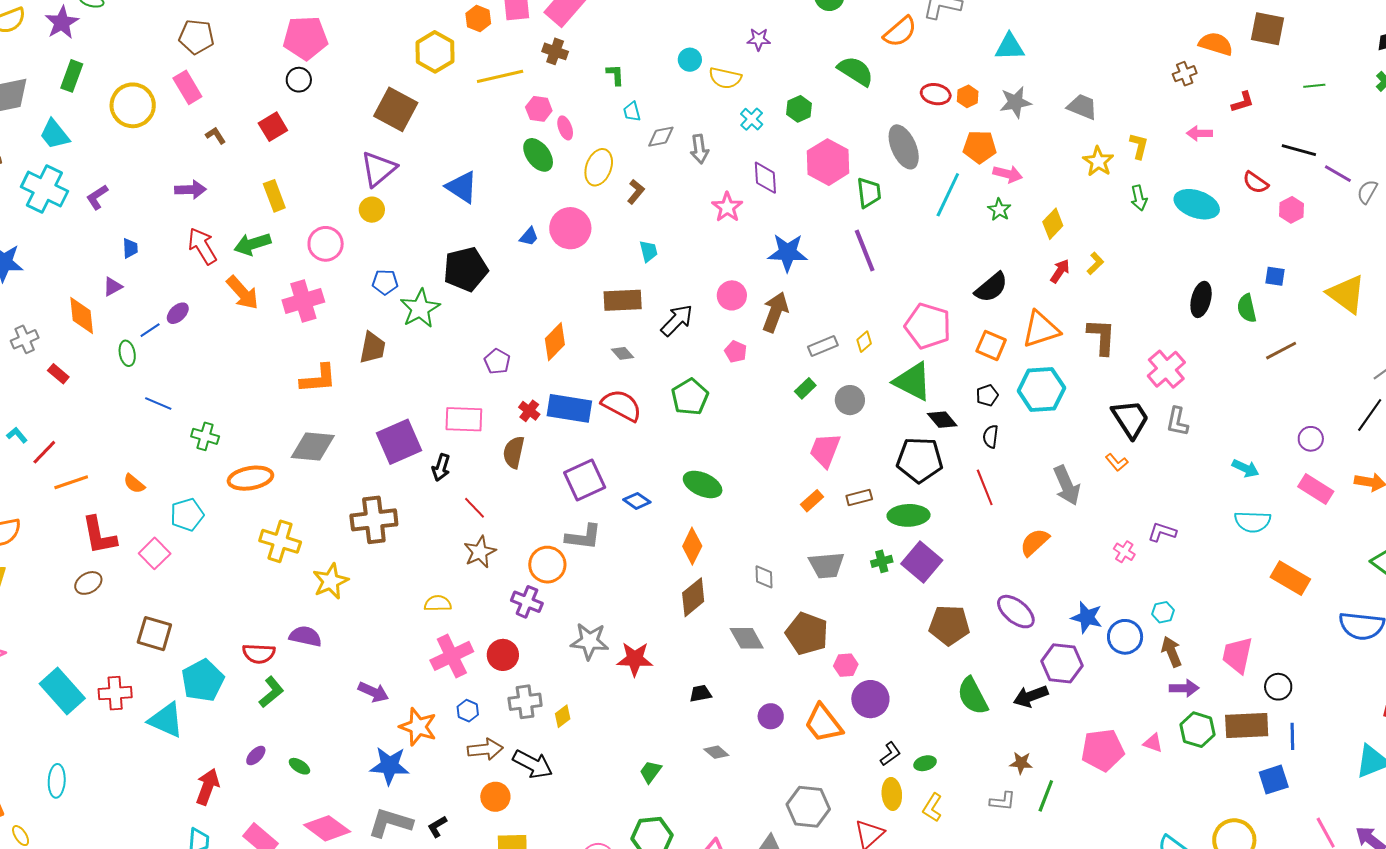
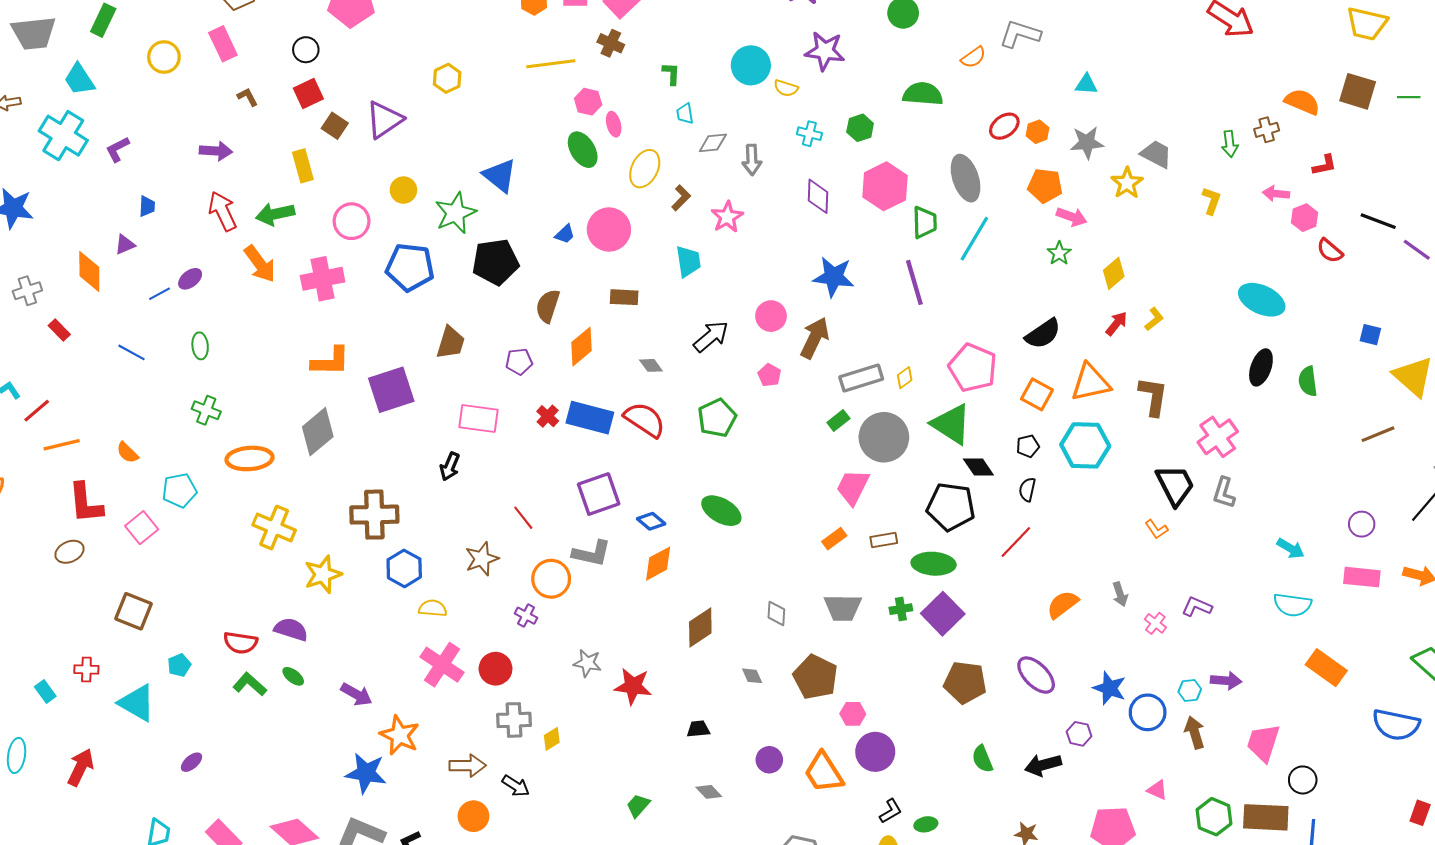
orange semicircle: (900, 32) -> (973, 57), size x0.7
purple star: (759, 39) -> (825, 51), size x1.6
cyan triangle: (1010, 47) -> (1086, 84), size x0.7
yellow hexagon: (435, 52) -> (447, 78), moved, size x0.7
cyan circle: (690, 60) -> (751, 65), size x1.6
green semicircle: (856, 71) -> (923, 94), turned -33
yellow semicircle: (725, 78) -> (786, 88), size x0.7
black circle: (299, 80) -> (306, 50), moved
green line: (1314, 86) -> (1409, 97), moved
red ellipse: (936, 94) -> (1004, 126), turned -52
yellow circle: (133, 105) -> (164, 57), size x0.7
brown square: (396, 109) -> (335, 126), moved, size x0.6
cyan cross: (752, 119) -> (809, 134), turned -35
yellow star: (1098, 161) -> (1127, 183), moved
purple triangle: (378, 169) -> (384, 120), moved
cyan line: (948, 195) -> (974, 239), moved
green arrow: (1139, 198) -> (1230, 144), moved
cyan ellipse: (1197, 204) -> (1262, 300), moved
pink star: (727, 207) -> (727, 217), moved
pink hexagon: (1292, 210) -> (1305, 218), moved
cyan trapezoid: (648, 251) -> (688, 261), size x1.4
blue square: (1275, 276) -> (1370, 335), moved
blue pentagon: (385, 282) -> (410, 267), size x1.8
brown rectangle: (623, 300) -> (624, 297), moved, size x0.7
green star: (420, 308) -> (455, 213), moved
gray rectangle: (823, 346) -> (861, 378), size x1.4
brown trapezoid: (373, 348) -> (451, 343), moved
brown line: (1281, 351) -> (1378, 434), moved
green ellipse: (127, 353) -> (200, 346), moved
purple pentagon: (497, 361) -> (519, 361), turned 30
gray circle: (850, 400) -> (884, 437), size x1.6
blue line: (158, 404) -> (131, 352), moved
purple square: (399, 442) -> (391, 390), moved
gray diamond: (313, 446) -> (318, 432), turned -51
brown semicircle: (514, 452) -> (548, 306), moved
gray arrow: (1067, 485) -> (1120, 594), moved, size x0.6
red line: (985, 487) -> (1016, 542), turned 60
pink rectangle: (1316, 489) -> (1362, 577), turned -32
red line: (474, 508) -> (523, 518), moved
orange diamond: (692, 546) -> (658, 564), moved, turned 30
purple cross: (527, 602) -> (526, 616), size x0.7
gray diamond: (747, 638) -> (752, 676), size x0.6
gray star: (589, 641) -> (587, 663), size x0.7
pink cross: (452, 656) -> (442, 665), turned -36
purple hexagon: (1062, 663) -> (1079, 734), size x0.6
cyan pentagon: (203, 680) -> (179, 665), size x0.5
purple arrow: (1184, 688) -> (1226, 681), moved
cyan rectangle: (62, 691) -> (45, 692), moved, size x0.5
green L-shape: (271, 692) -> (250, 684), turned -104
red cross: (115, 693) -> (86, 670), size x0.7
green semicircle: (973, 696) -> (982, 759), size x0.7
blue hexagon: (468, 711) -> (404, 568), moved, size x1.6
pink triangle: (1153, 743) -> (1157, 790), moved
purple ellipse: (256, 756) -> (192, 762), moved
black arrow: (533, 764) -> (516, 786), size x0.7
green ellipse: (299, 766) -> (293, 676), moved
red arrow: (208, 787) -> (81, 767), moved

